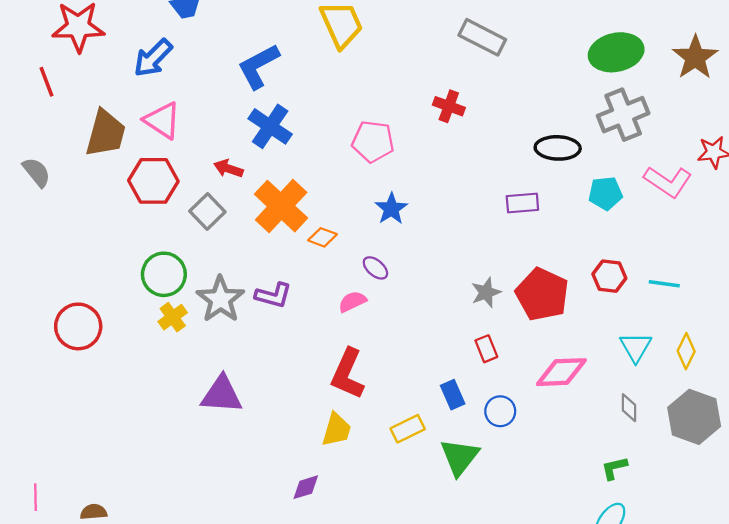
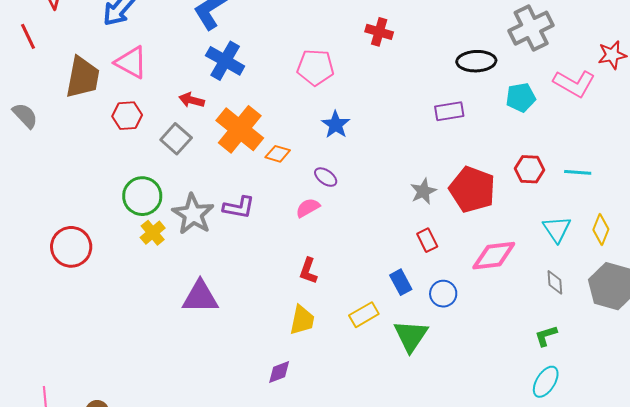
red hexagon: (153, 181) -> (127, 116), size x0.7
red L-shape: (348, 374) -> (308, 271), size x0.6

